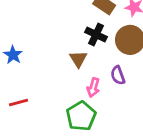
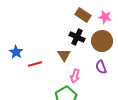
purple semicircle: (118, 75) -> (101, 67), moved
red line: (18, 102) -> (35, 64), moved

